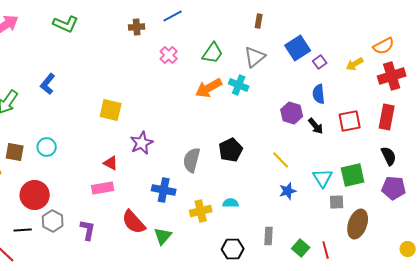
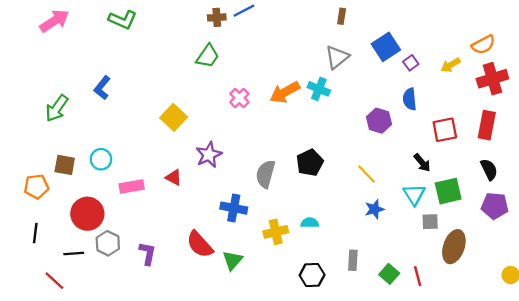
brown cross: (137, 27) -> (217, 17), moved
green trapezoid: (213, 53) -> (208, 56), moved
pink cross: (169, 55) -> (239, 98), moved
yellow square: (111, 110) -> (174, 117), turned 30
black arrow: (316, 126) -> (422, 163), moved
pink rectangle: (103, 188) -> (132, 186), moved

